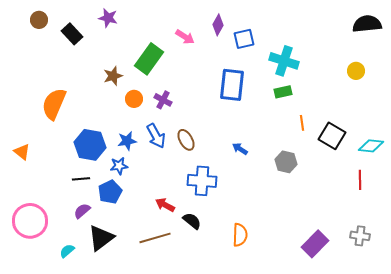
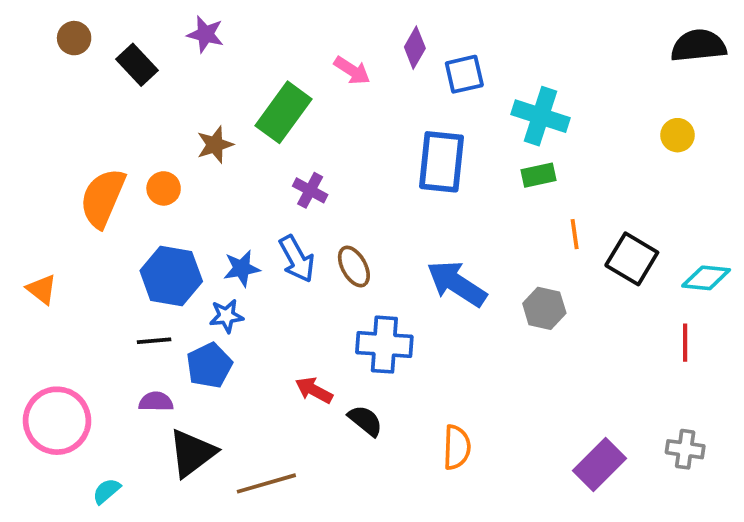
orange circle: (134, 99) -> (164, 188), moved
blue arrow: (240, 149) -> (457, 284), size x2.0
purple semicircle: (82, 211) -> (156, 402), turned 42
brown line: (155, 238) -> (266, 483), moved
cyan semicircle: (67, 251) -> (106, 491), moved

